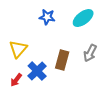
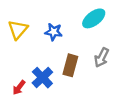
blue star: (47, 17) -> (54, 32), moved
yellow triangle: (18, 49) -> (18, 30), moved

